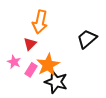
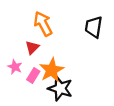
orange arrow: (40, 22) -> (43, 24), turned 140
black trapezoid: (87, 39) -> (94, 27), moved, turned -40

